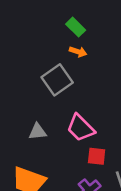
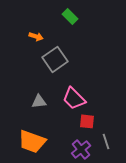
orange arrow: (78, 52) -> (36, 36), moved

